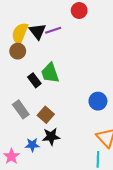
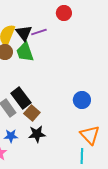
green trapezoid: (50, 73) -> (25, 52), moved
black rectangle: (34, 80) -> (21, 98), moved, size x1.5
blue star: (32, 145) -> (11, 136), moved

